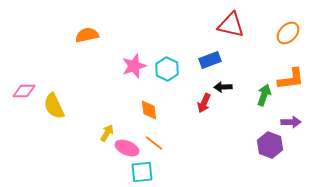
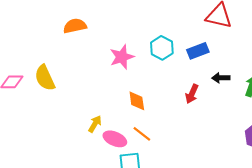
cyan hexagon: (167, 69) -> (162, 48), moved
black arrow: (223, 87) -> (221, 78), moved
yellow semicircle: (54, 106) -> (45, 78), moved

